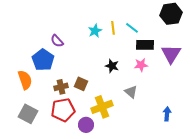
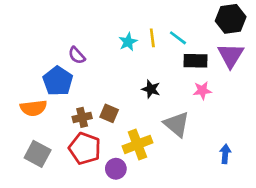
purple triangle: (171, 54) -> (231, 55), moved
pink star: (141, 65) -> (202, 90), moved
orange semicircle: (25, 80) -> (34, 108), turned 102
gray triangle: (131, 92) -> (177, 124), size x1.5
red pentagon: (63, 110) -> (85, 148), turned 30

